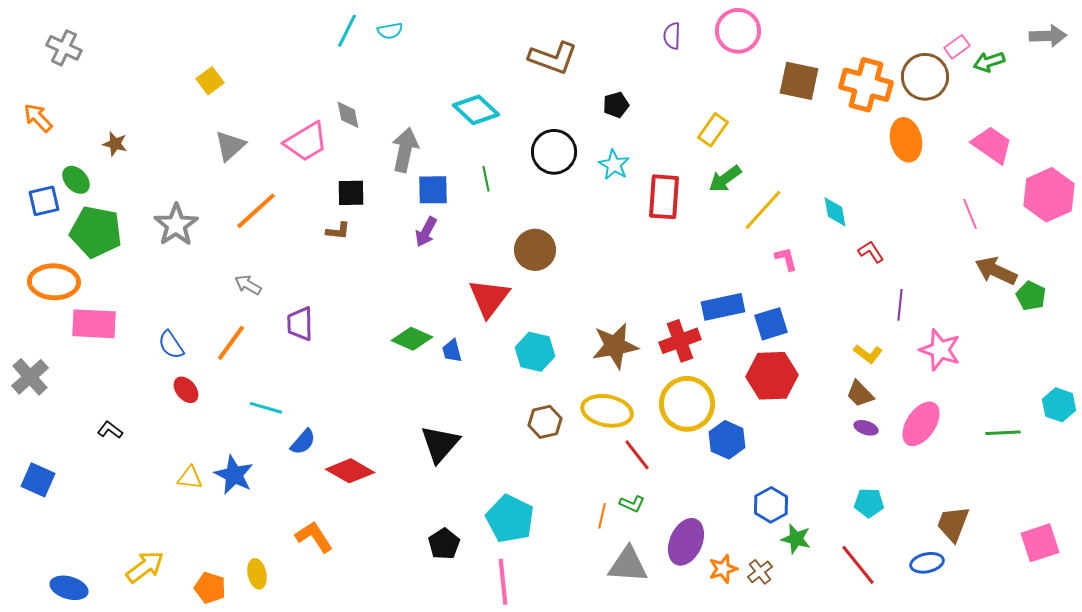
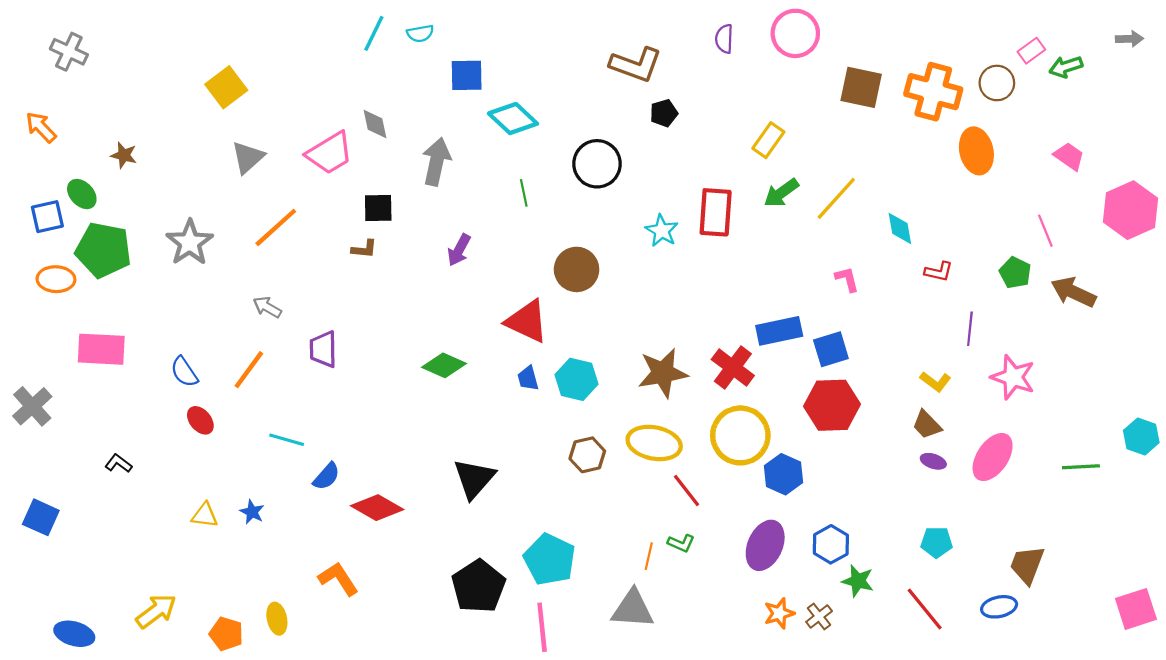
gray arrow: (1048, 36) -> (1129, 39), size x0.7
brown L-shape: (553, 58) -> (636, 65), moved
brown circle: (925, 77) -> (997, 83), size x0.7
yellow square: (210, 81) -> (226, 87), size x1.4
pink trapezoid: (992, 145) -> (1069, 156), size x0.7
cyan star: (614, 165) -> (662, 231), moved
blue square: (433, 190) -> (467, 75), moved
yellow line: (763, 210) -> (836, 198), moved
red L-shape: (871, 252) -> (939, 272), turned 136
orange ellipse: (54, 282) -> (56, 279), moved, size x0.7
green pentagon: (1031, 296) -> (1015, 273), moved
red triangle: (489, 298) -> (527, 321), turned -42
red cross: (680, 341) -> (733, 368), turned -33
blue trapezoid: (452, 351) -> (528, 378), moved
blue star: (234, 475) -> (252, 512), size x0.6
purple ellipse: (686, 542) -> (765, 545), moved
pink square: (1040, 543) -> (1136, 609), moved
black pentagon: (444, 544) -> (478, 586), size x1.6
gray triangle: (628, 565) -> (633, 609), moved

